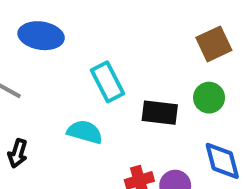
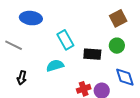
cyan semicircle: (85, 132) -> (55, 66), turned -30

